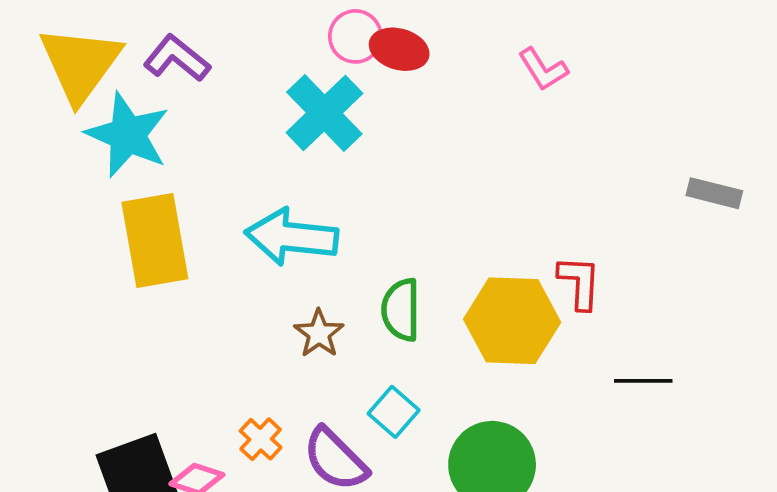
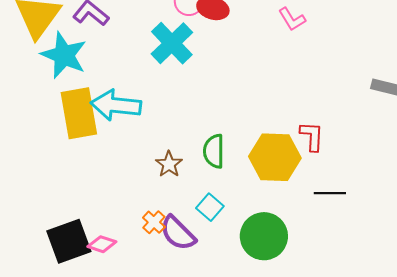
cyan arrow: (292, 237) -> (116, 105), moved
black line: (643, 381) -> (330, 193), moved
orange cross: (261, 439) -> (154, 222), moved

